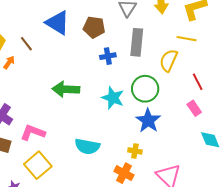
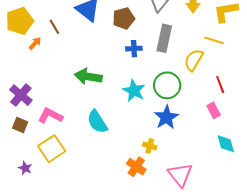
brown pentagon: (94, 27) -> (124, 18), turned -30
cyan semicircle: (87, 146) -> (97, 122), moved, turned 40

